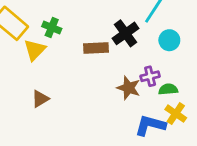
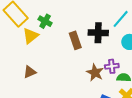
black cross: (126, 33) -> (98, 33), turned 30
brown rectangle: (96, 48) -> (75, 40), turned 66

